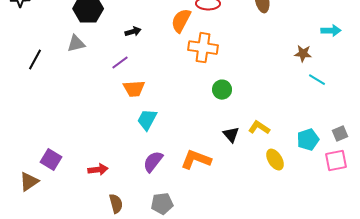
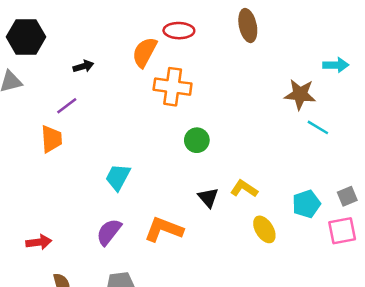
brown star: (303, 54) -> (300, 94), size x1.4
orange trapezoid: (134, 89) -> (52, 139), moved, turned -90
cyan trapezoid: (147, 120) -> (118, 177), moved

